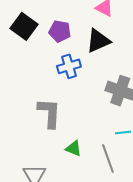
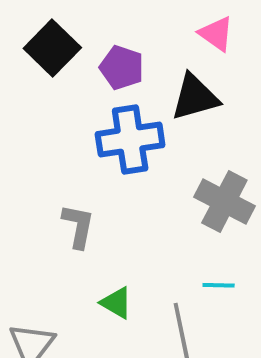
blue cross: (69, 66) -> (130, 140), size x1.4
gray L-shape: (49, 113) -> (78, 226), size x0.7

